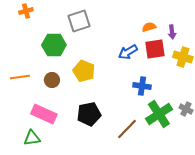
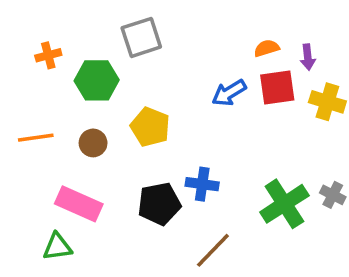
orange cross: (26, 11) -> (48, 55), moved
blue cross: (142, 86) -> (202, 184), moved
brown line: (127, 129) -> (213, 250), moved

